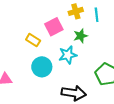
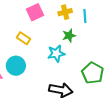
pink square: (54, 27) -> (35, 12), moved
cyan circle: (42, 67) -> (16, 66), moved

